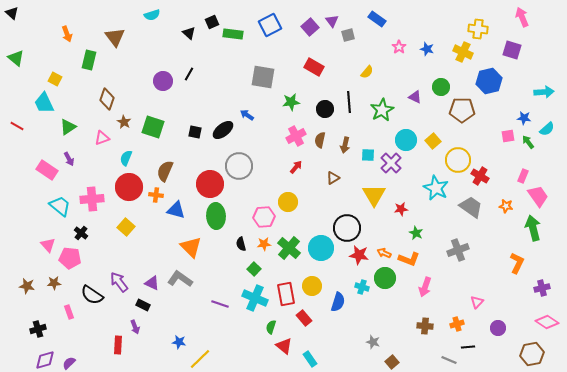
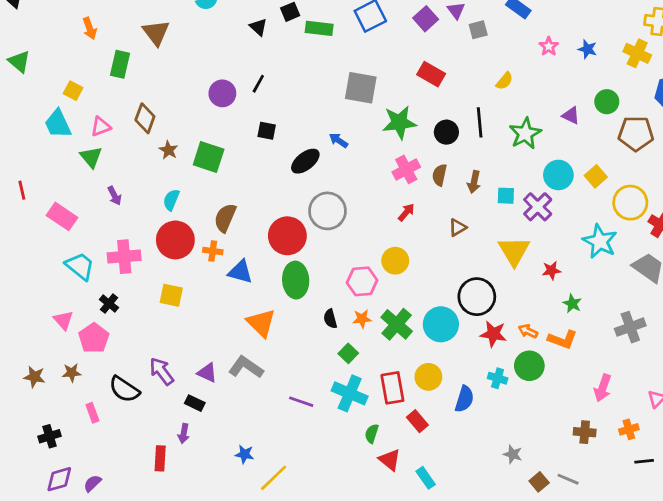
green star: (291, 102) -> (399, 122), size x1.4
red line: (17, 126) -> (22, 190), moved, turned 48
green triangle: (68, 127) -> (91, 157), turned -36
black square: (195, 132) -> (267, 131), moved
pink triangle: (102, 138) -> (101, 127), moved
purple arrow: (69, 159) -> (115, 196), moved
yellow square: (126, 227) -> (171, 295), turned -30
pink pentagon: (70, 258) -> (94, 338), turned 30
pink arrow: (425, 287) -> (603, 388), moved
purple arrow: (135, 327) -> (184, 434), turned 32
gray line: (449, 360) -> (568, 479), moved

